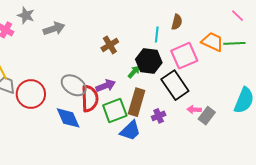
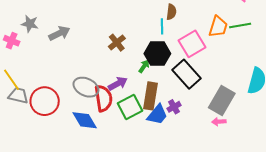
brown semicircle: (177, 22) -> (171, 12), moved
orange trapezoid: (212, 42) -> (218, 27), turned 90
pink arrow: (194, 110) -> (219, 122), moved
gray rectangle: (207, 116) -> (222, 101), size x1.6
blue trapezoid: (130, 131) -> (157, 115), moved

